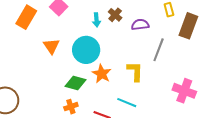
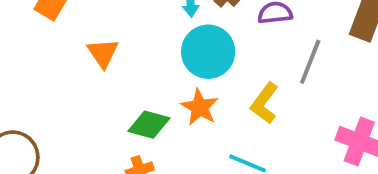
cyan circle: (86, 50) -> (208, 52), moved
yellow L-shape: (135, 71) -> (264, 103), turned -145

